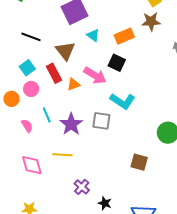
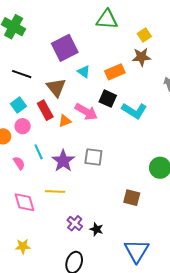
cyan L-shape: (123, 101) -> (134, 111), moved
black star: (105, 203) -> (96, 229), moved

